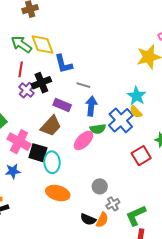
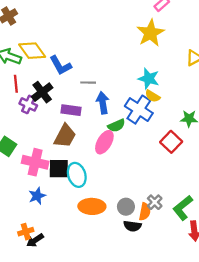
gray circle: (100, 186) -> (126, 207), moved
orange semicircle: (102, 220) -> (145, 212), moved

